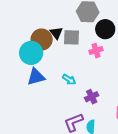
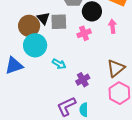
cyan circle: (31, 53) -> (35, 45), moved
blue triangle: (36, 77) -> (14, 66), moved

